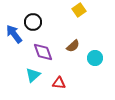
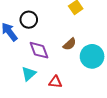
cyan circle: (95, 58) -> (92, 56), size x1.5

